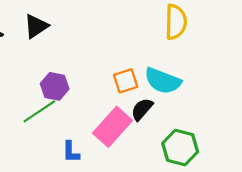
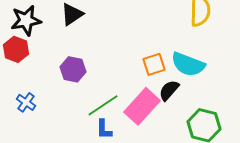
purple hexagon: (55, 86) -> (73, 69), moved
green line: (39, 111) -> (103, 105), moved

